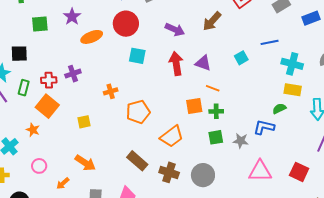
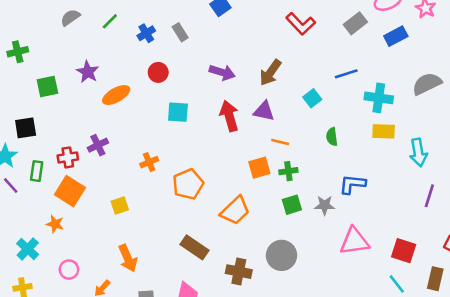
brown arrow: (212, 21) -> (270, 73), moved
red circle: (126, 24) -> (158, 72), size x0.6
green semicircle: (279, 109) -> (332, 137), moved, turned -64
orange arrow: (85, 163) -> (128, 258), turned 40
brown cross: (169, 172) -> (239, 272), moved
red square: (299, 172) -> (404, 251), moved

